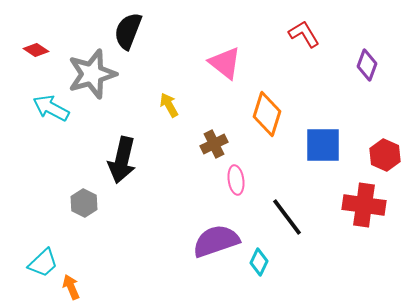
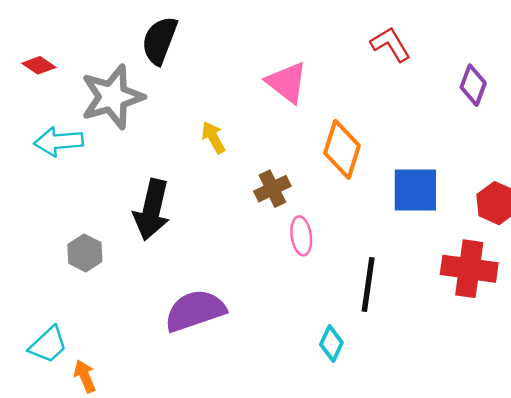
cyan arrow: (51, 108) -> (59, 141), turned -33
gray hexagon: (84, 203) -> (85, 253), moved
black line: (287, 217) -> (368, 284), turned 45
purple semicircle: (216, 241) -> (195, 311), moved

